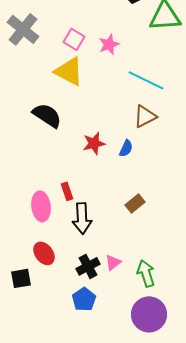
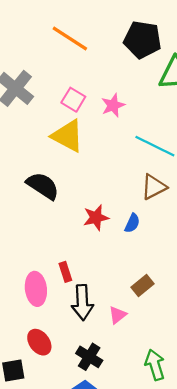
pink triangle: (113, 262) -> (118, 315), moved
black cross: (88, 266) -> (89, 357), turned -30

